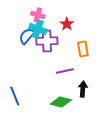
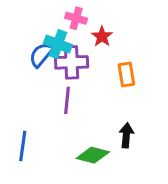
pink cross: (38, 15) -> (76, 18), moved
purple line: (65, 71) -> (67, 100), moved, turned -72
blue line: (15, 96) -> (23, 146), turned 30

